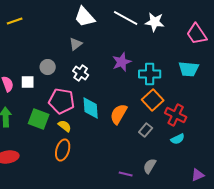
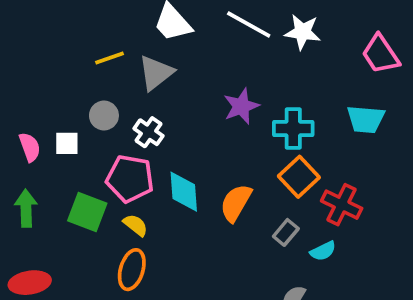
yellow line: (15, 21) -> (110, 58), moved
gray triangle: (76, 44) -> (156, 73), size x1.5
white cross: (81, 73) -> (148, 132), moved
cyan semicircle: (178, 139) -> (323, 251), moved

